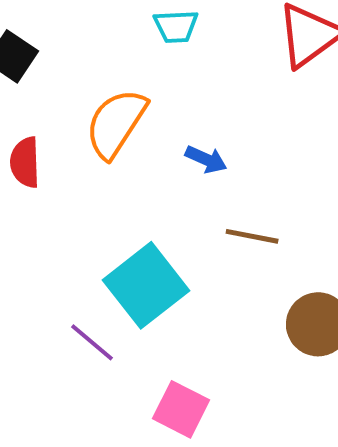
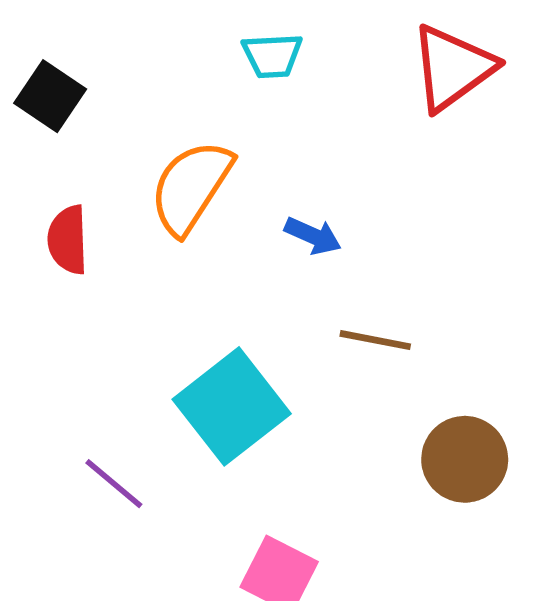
purple line: (92, 342) -> (114, 484), moved

